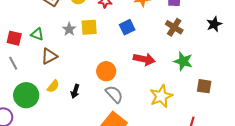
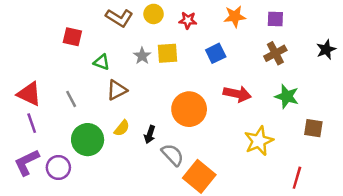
brown cross: (174, 27) -> (275, 53), turned 30
red square: (14, 38) -> (72, 37), moved
orange circle: (106, 71) -> (189, 109), size x1.4
gray semicircle: (114, 94) -> (173, 155), moved

